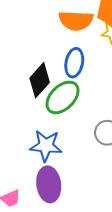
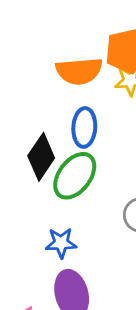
blue star: (46, 146) -> (61, 243), size x0.7

